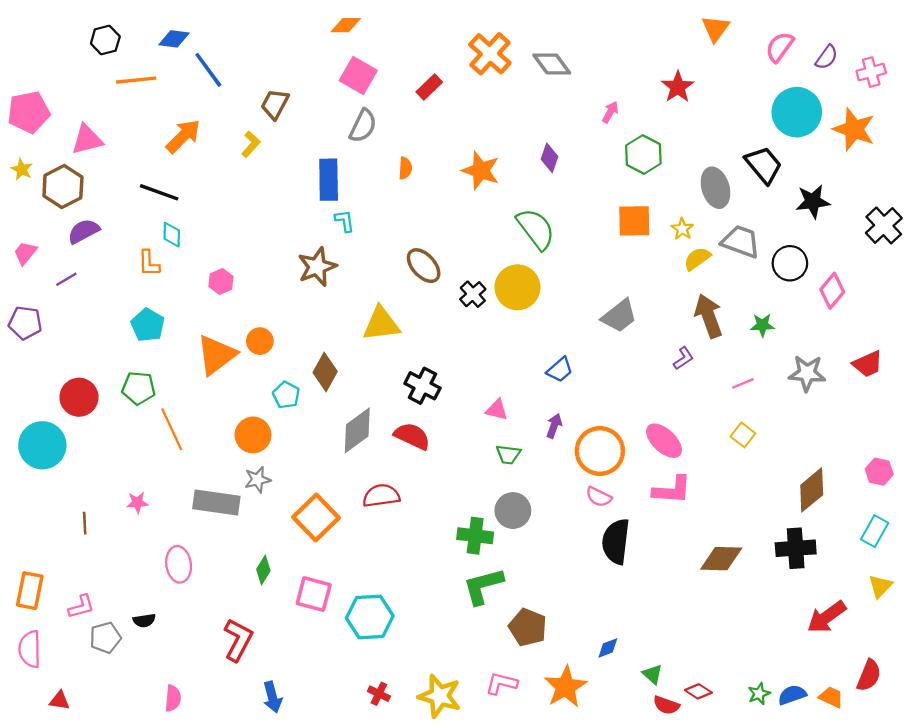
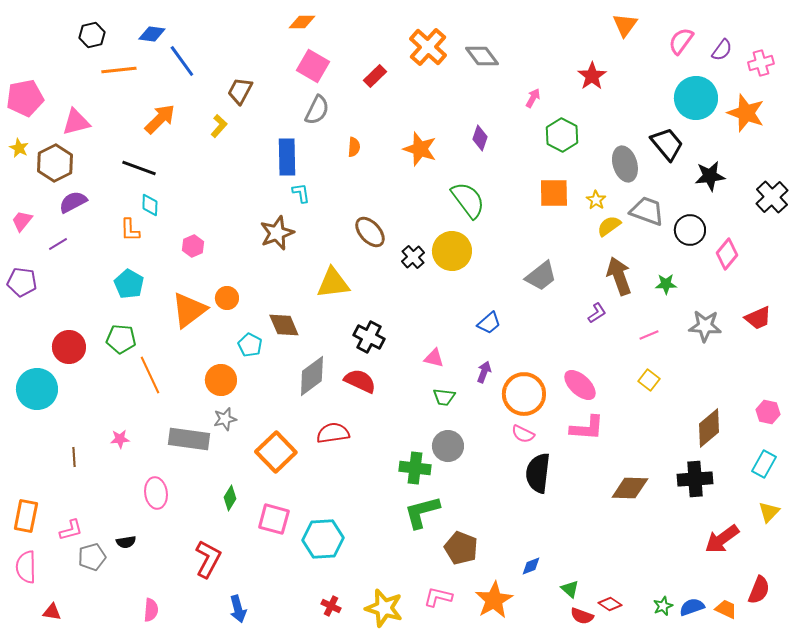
brown diamond: (325, 372) -> (284, 325), turned -52

